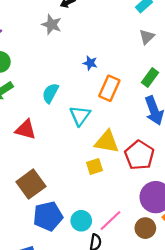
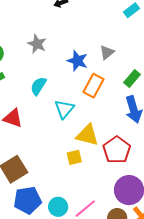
gray star: (52, 25) -> (37, 44), moved
gray triangle: (147, 37) -> (107, 52), moved
blue star: (90, 63) -> (77, 61), size x1.5

